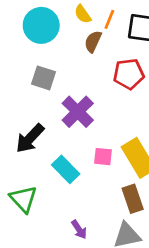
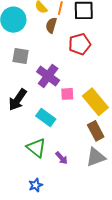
pink square: (103, 157) -> (67, 94), moved
green triangle: (23, 199) -> (36, 148), moved

